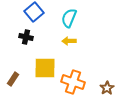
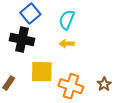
black cross: (26, 37) -> (22, 39), size x1.6
brown star: (107, 88) -> (104, 84), moved

